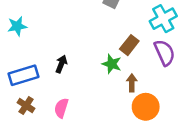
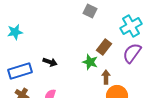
purple semicircle: (165, 53) -> (132, 53), turned -120
black arrow: (61, 64) -> (50, 62), turned 88

